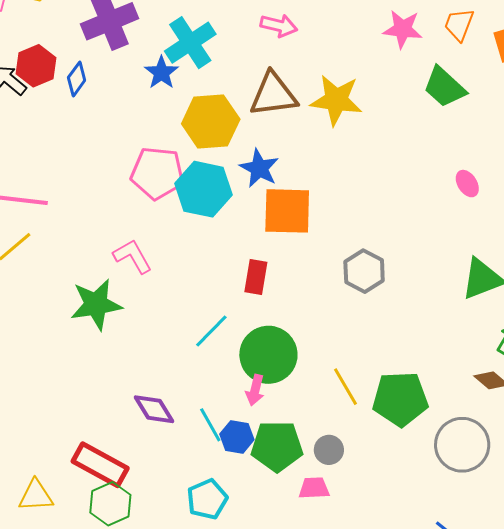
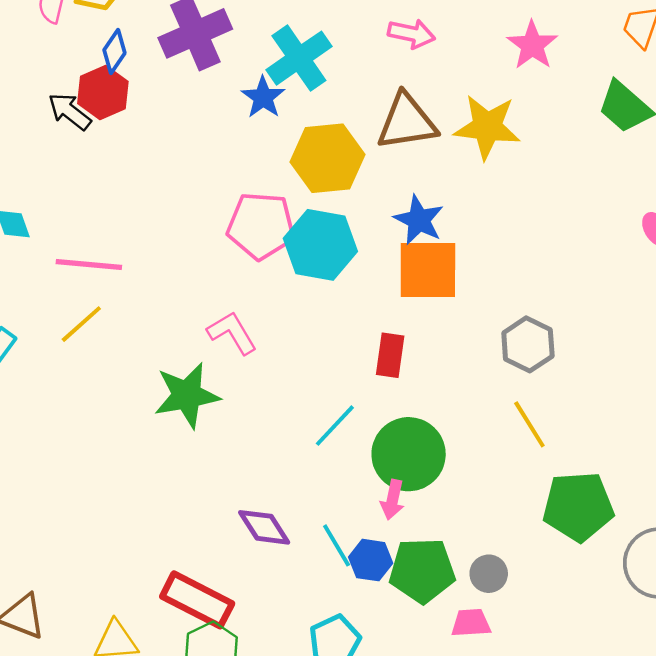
pink star: (403, 29) -> (532, 45), moved, turned 30
blue diamond: (77, 79) -> (114, 52), moved
blue star: (259, 168) -> (419, 220), moved
yellow line: (346, 387) -> (529, 424), moved

